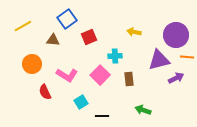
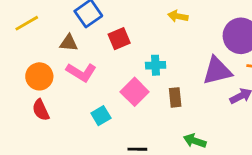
yellow arrow: (134, 32) -> (178, 16), moved
pink L-shape: (67, 75) -> (81, 72), moved
red semicircle: (45, 92) -> (41, 110), moved
cyan square: (81, 102) -> (101, 116), moved

